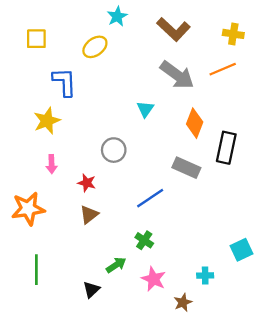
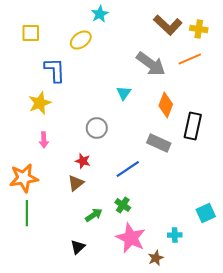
brown L-shape: (173, 29) -> (168, 25), moved
red star: (87, 183) -> (83, 161), moved
green arrow: (116, 265) -> (94, 215), moved
green line: (36, 270) -> (27, 213), moved
pink star: (154, 279) -> (131, 238), size x1.4

